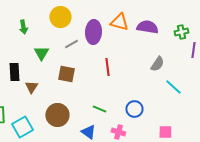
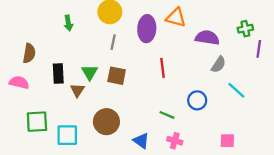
purple semicircle: (147, 27) -> (207, 38), moved
gray line: (71, 44) -> (113, 42), moved, turned -48
green triangle: (41, 53) -> (90, 72), moved
green line: (99, 109) -> (167, 115), moved
blue circle: (134, 109) -> (197, 100), moved
cyan square: (22, 127) -> (67, 135), turned 30

